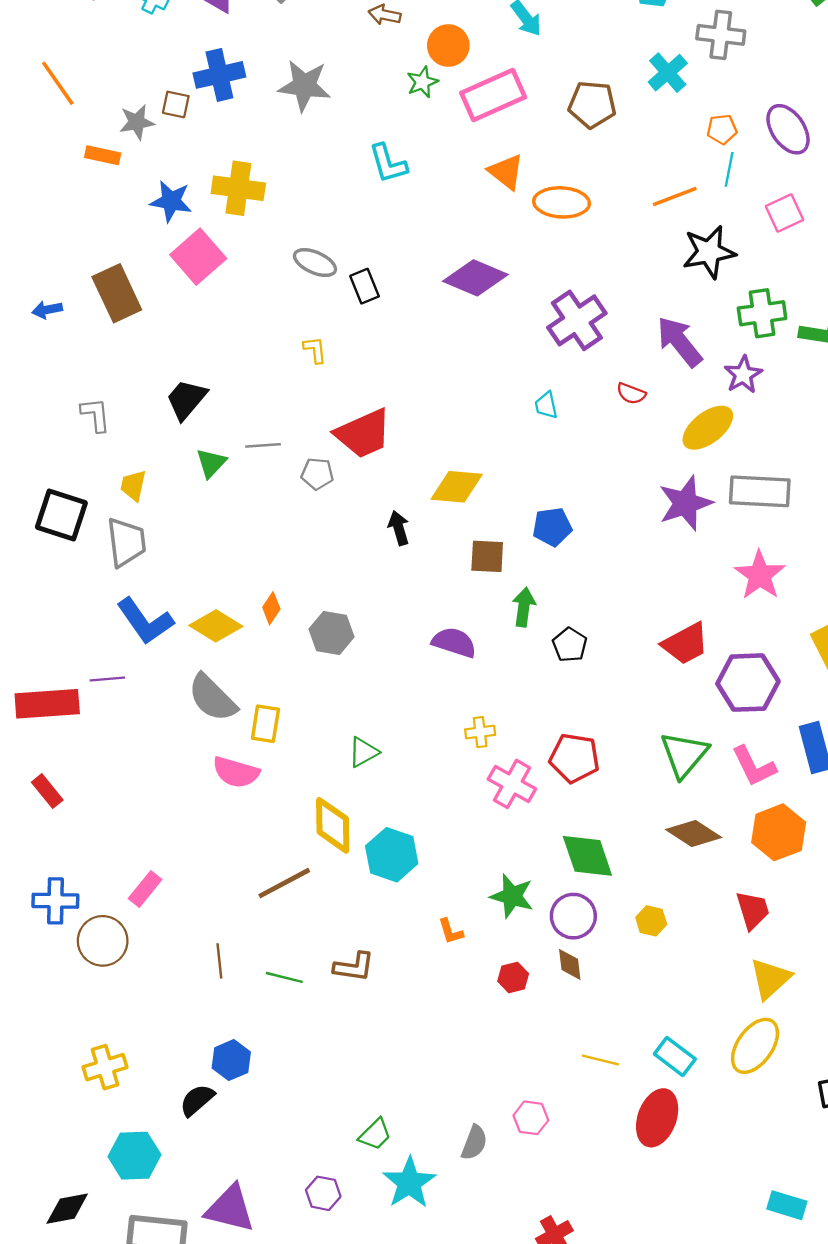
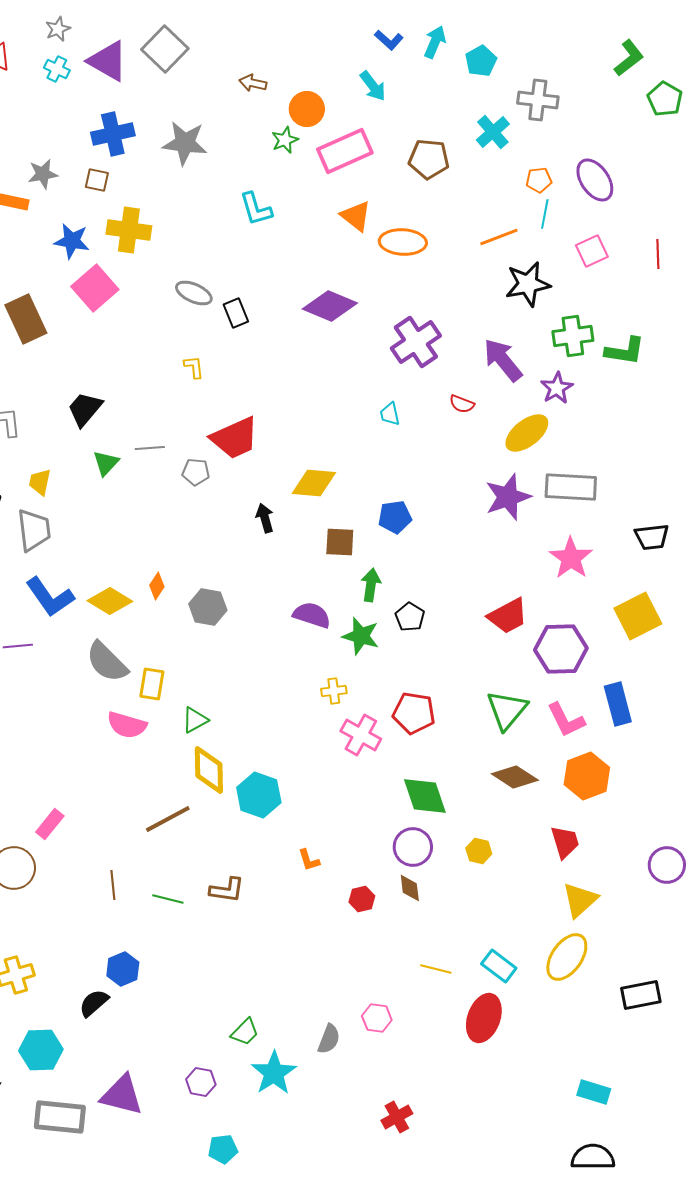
brown square: (176, 104) -> (97, 180), moved
green triangle: (363, 752) -> (195, 720), moved
green star: (512, 896) -> (361, 636), moved

